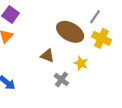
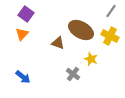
gray line: (95, 17) -> (111, 11), moved
brown triangle: (47, 56) -> (58, 43), moved

